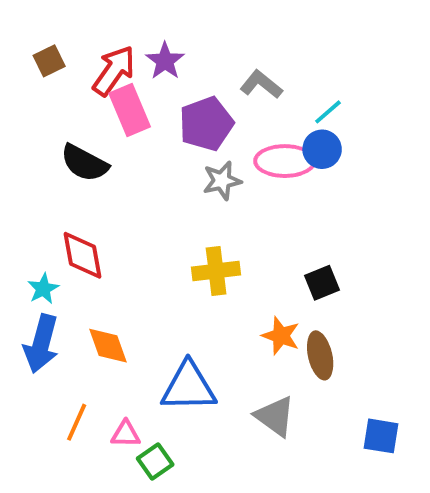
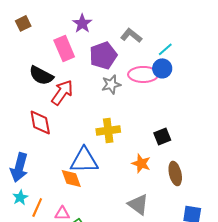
red arrow: (114, 71) -> (62, 92), moved
cyan star: (43, 289) -> (20, 197), moved
orange diamond: (108, 346) -> (71, 178), moved
brown ellipse: (320, 355) -> (175, 173), moved
blue triangle: (189, 387) -> (84, 160), moved

